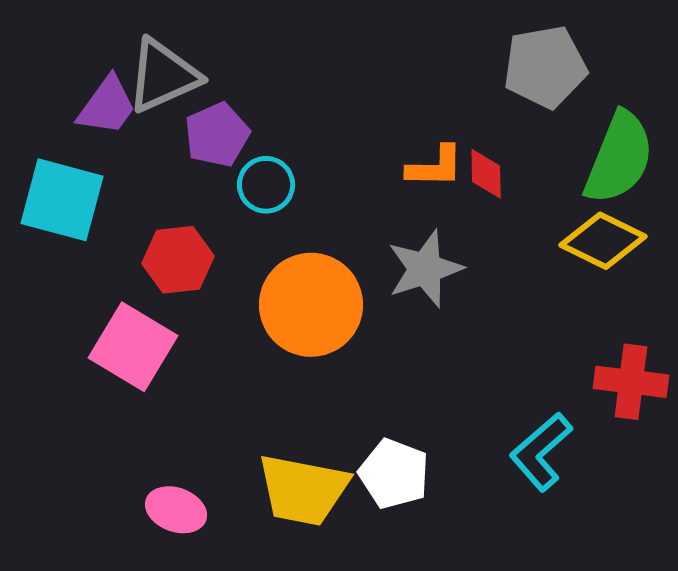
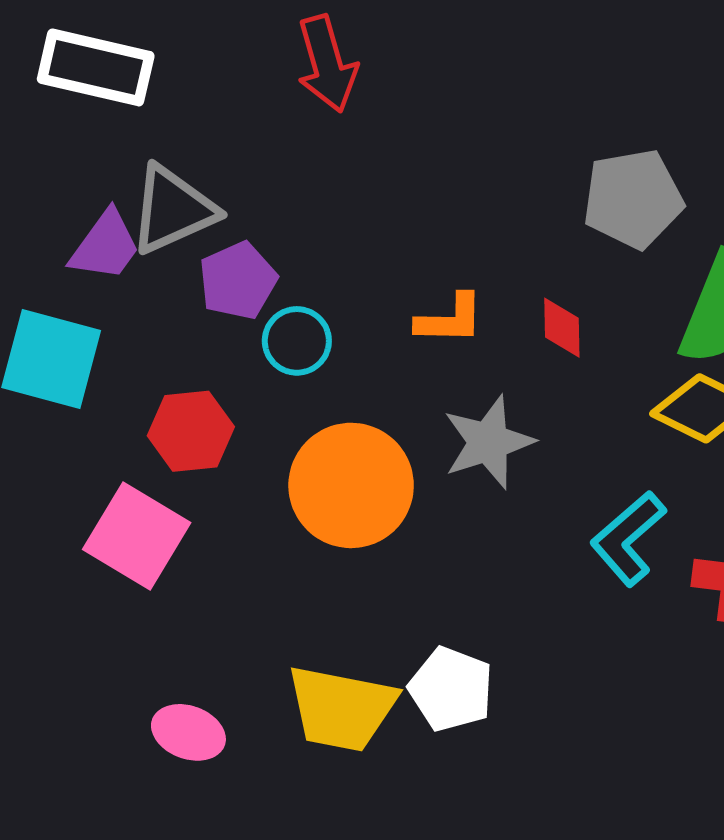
orange L-shape: (435, 167) -> (450, 319), moved
cyan L-shape: (541, 452) -> (628, 538), moved

